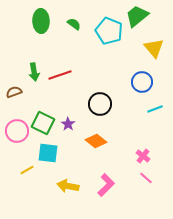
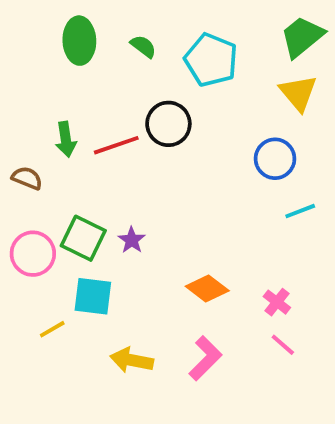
green trapezoid: (137, 16) -> (302, 37), moved
brown semicircle: (14, 92) -> (27, 178), turned 42
black circle: (100, 104) -> (168, 124), moved
orange diamond: (96, 141) -> (207, 289), moved

